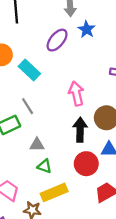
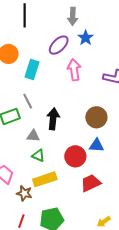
cyan rectangle: (29, 70) -> (32, 69), turned 60
pink arrow: (76, 93) -> (74, 70), moved
black arrow: (80, 130) -> (53, 119), moved

